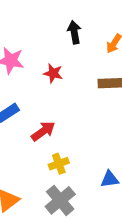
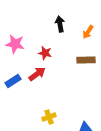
red arrow: (43, 131) -> (37, 74), moved

